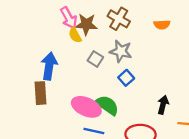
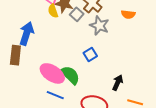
gray star: (121, 51) -> (99, 26), moved
gray square: (95, 59) -> (77, 14), moved

